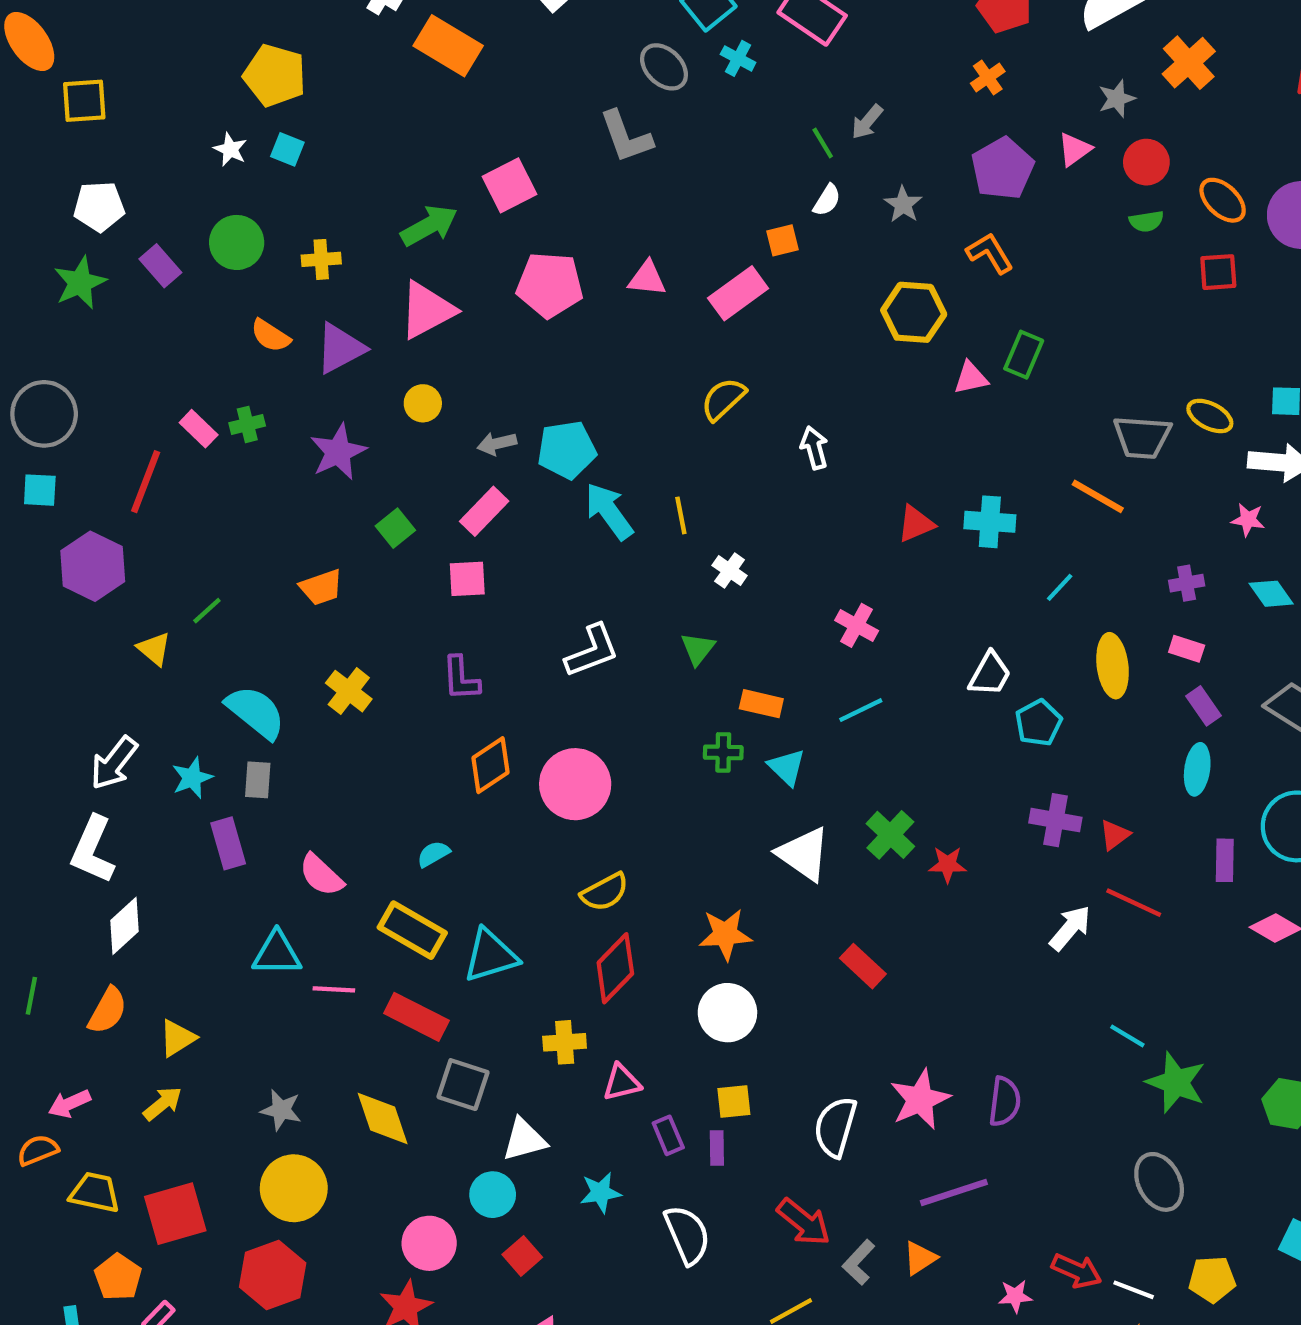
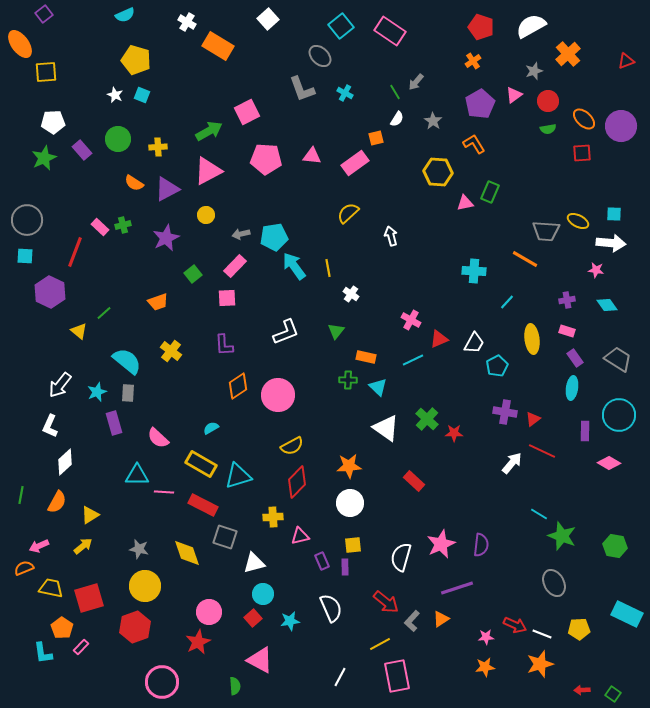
cyan cross: (738, 58) -> (345, 93), moved
red triangle: (916, 524) -> (439, 339), moved
white L-shape: (93, 850) -> (50, 426), size x0.7
cyan star: (601, 1192) -> (290, 621), moved
cyan circle: (493, 1195) -> (263, 594), moved

